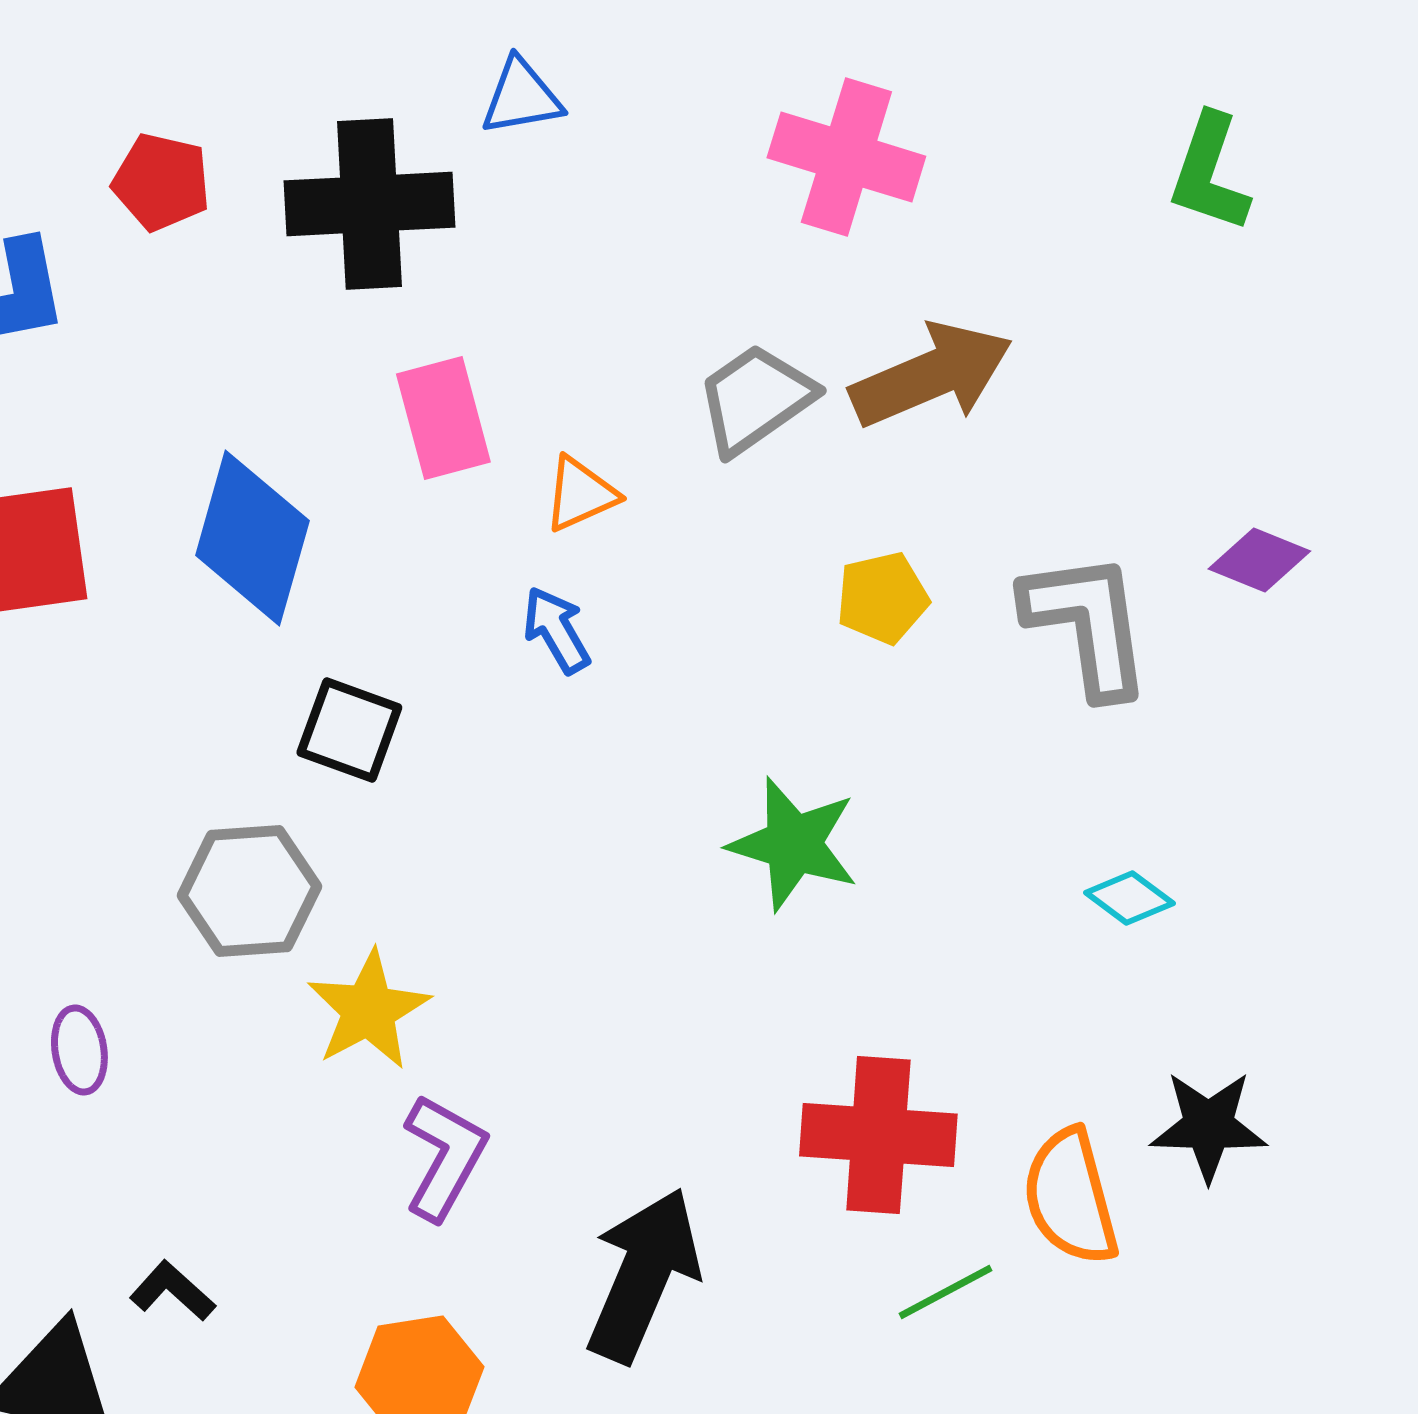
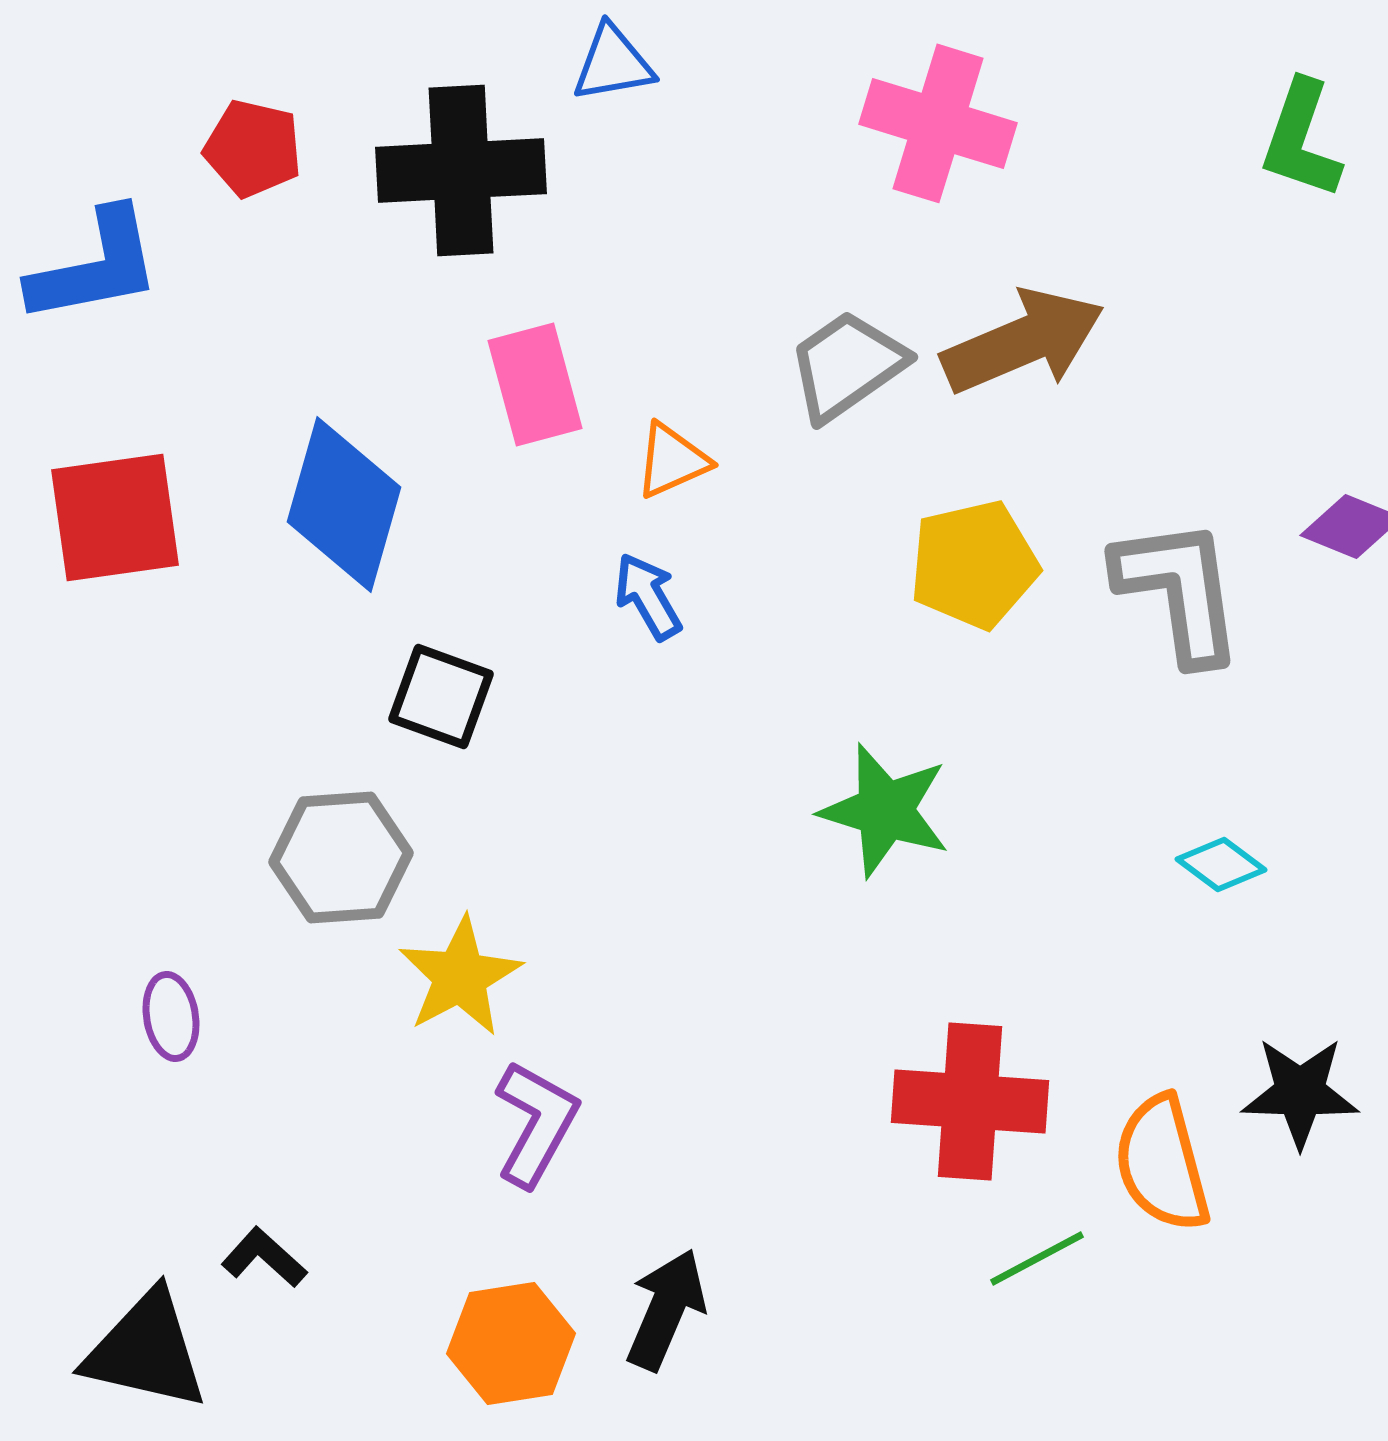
yellow pentagon: (882, 598) -> (974, 564), size x1.4
black arrow: (643, 1275) -> (666, 1309), moved, size x0.7

